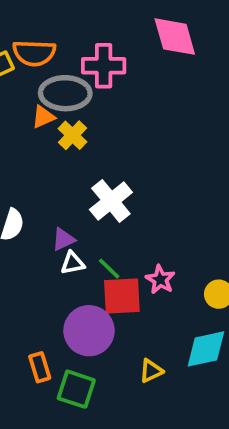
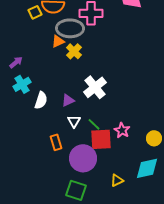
purple triangle: (63, 239) -> (68, 100), moved
white triangle: (73, 263) -> (74, 121), turned -48
orange rectangle: (40, 367) -> (56, 142), moved

